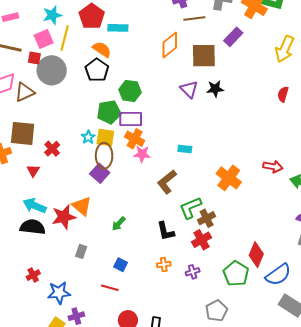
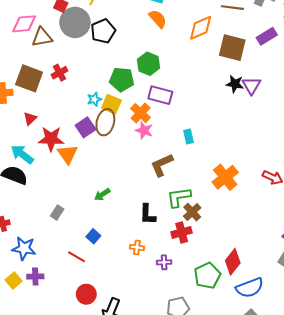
orange semicircle: (102, 49) -> (158, 19), moved
black pentagon: (97, 70) -> (103, 31), moved
purple triangle: (189, 89) -> (251, 85), moved
purple rectangle: (131, 119) -> (160, 95), moved
red cross: (52, 149) -> (60, 73), moved
cyan rectangle: (185, 149) -> (188, 137), turned 56
purple square: (100, 173) -> (86, 127), moved
orange triangle: (82, 206) -> (68, 154), moved
red star: (64, 217) -> (51, 139), moved
brown cross: (207, 218) -> (192, 212), turned -30

